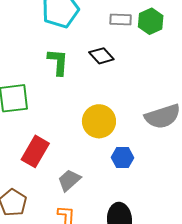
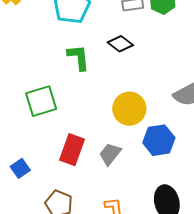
blue hexagon: (122, 158) -> (159, 140), size x1.4
gray trapezoid: (69, 180) -> (110, 154), moved

